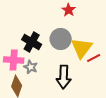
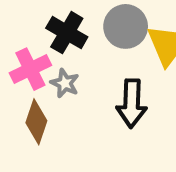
pink cross: (14, 60) -> (30, 69), turned -30

